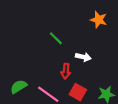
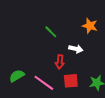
orange star: (99, 20) -> (90, 26), moved
red square: (78, 92) -> (71, 81), turned -35

